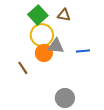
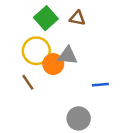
yellow circle: (42, 35) -> (36, 51), moved
blue line: (83, 51) -> (100, 85), moved

